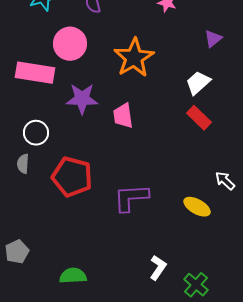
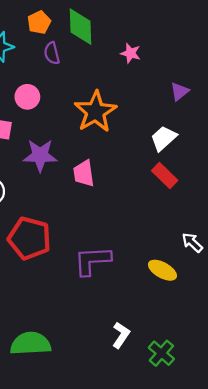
pink circle: (70, 44) -> (27, 97), size x0.7
green semicircle: (73, 276) -> (31, 344), size x1.4

